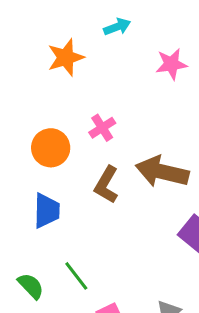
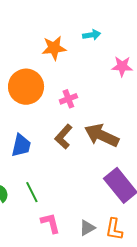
orange circle: (51, 148) -> (26, 87), moved, size x1.4

